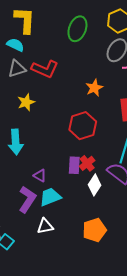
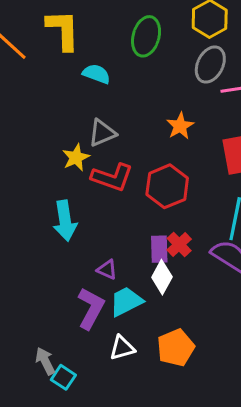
cyan semicircle: (15, 45) -> (96, 74), moved
gray triangle: (17, 69) -> (102, 133), moved
red L-shape: (45, 69) -> (112, 177), moved
white diamond: (95, 185) -> (162, 277), moved
orange pentagon: (94, 230) -> (176, 348), moved

